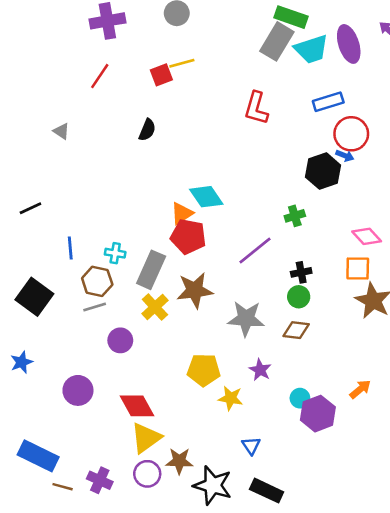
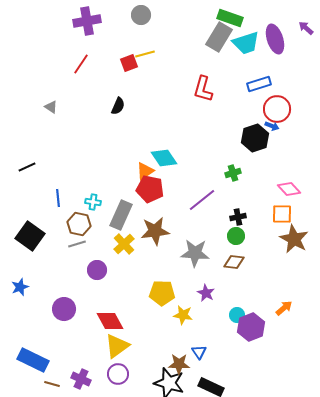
brown star: (179, 461) -> (179, 364), moved

